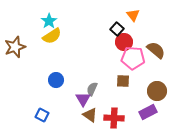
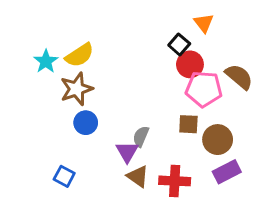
cyan star: (49, 21) -> (46, 61), moved
brown star: (15, 47) -> (76, 89), moved
brown circle: (157, 91) -> (218, 140), moved

